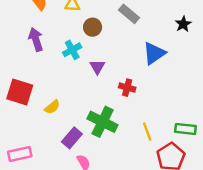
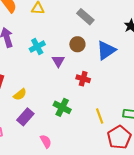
brown circle: (93, 27) -> (77, 44), moved
green cross: (103, 122) -> (62, 107), size x0.7
purple rectangle: (72, 138) -> (25, 117), moved

